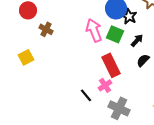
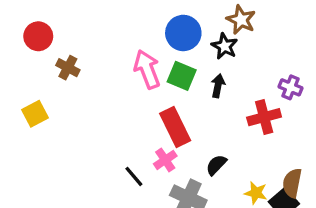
black star: (129, 16) -> (225, 46), moved
black arrow: (137, 40) -> (218, 86), turned -32
black semicircle: (143, 60) -> (216, 165), moved

